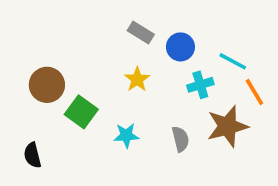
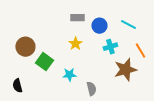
gray rectangle: (141, 32) -> (77, 18), turned -32
cyan line: (233, 61) -> (128, 25), moved
gray semicircle: (180, 139) -> (91, 89), moved

